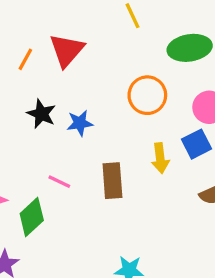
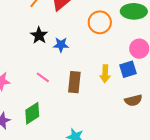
orange circle: (147, 95) -> (100, 22), moved
green diamond: (32, 217) -> (32, 113), moved

